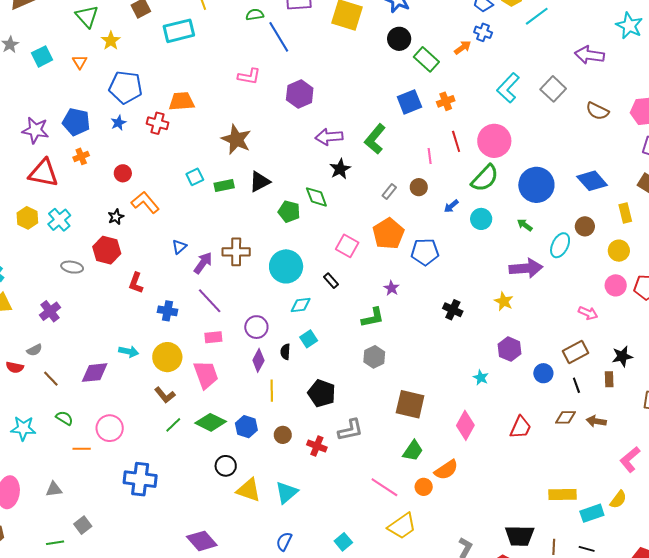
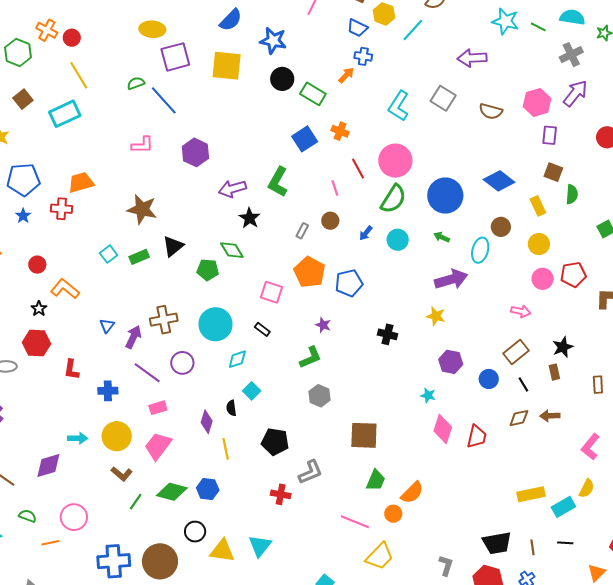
orange cross: (446, 101) -> (340, 131), turned -36
purple circle: (256, 327) -> (182, 363), moved
pink trapezoid: (206, 375) -> (158, 446), turned -112
pink diamond: (465, 425) -> (443, 429), moved
brown circle: (283, 435) -> (160, 561), moved, size x2.0

